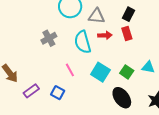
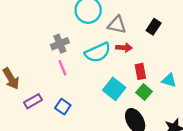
red rectangle: (127, 34) -> (140, 71), moved
cyan semicircle: (83, 42) -> (98, 52), turned -105
cyan triangle: (148, 67) -> (169, 80), moved
pink line: (70, 70) -> (62, 68), moved

